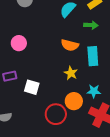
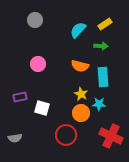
pink circle: (19, 43) -> (38, 64), moved
cyan star: (94, 91) -> (99, 104), moved
orange circle: (74, 101) -> (81, 113), moved

